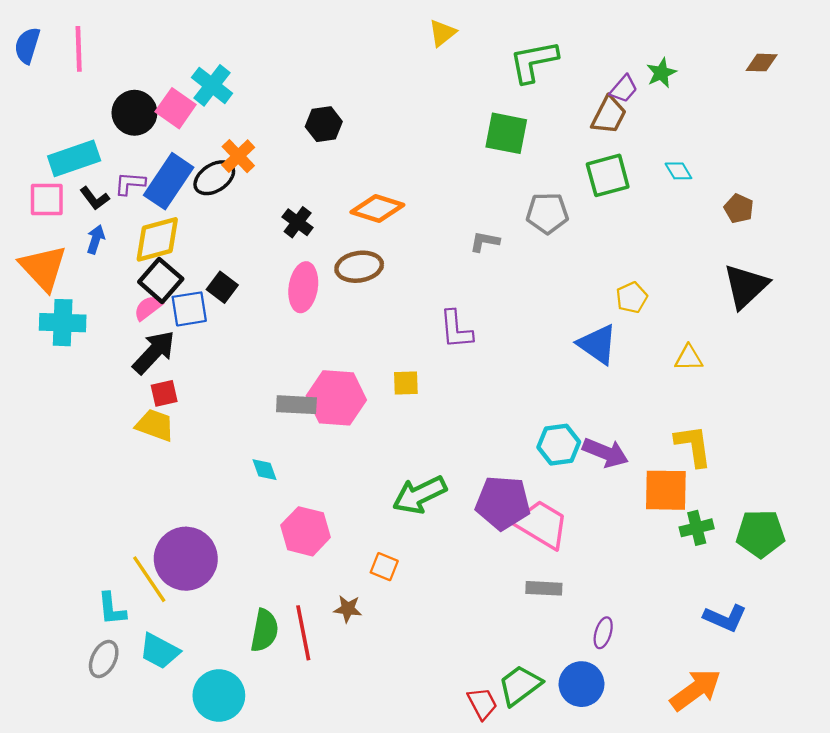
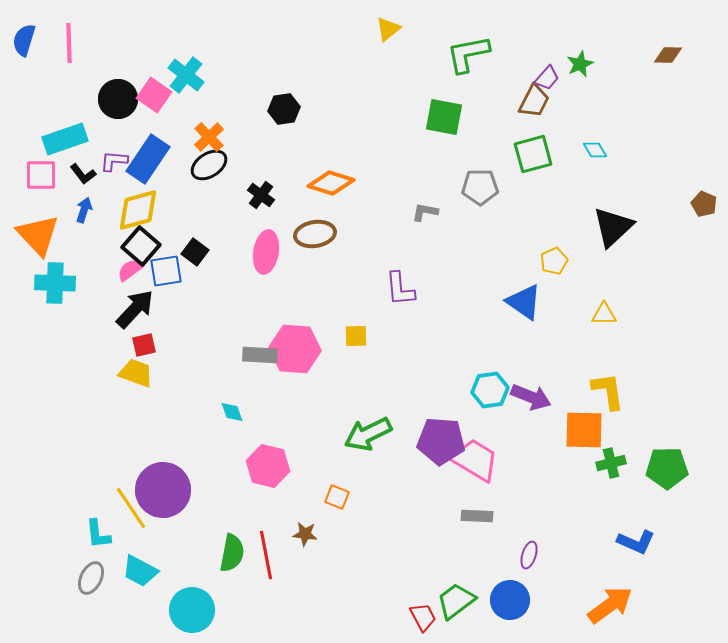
black ellipse: (214, 178) -> (209, 165), moved
brown pentagon: (739, 209) -> (704, 204), moved
black triangle: (746, 286) -> (613, 227), moved

